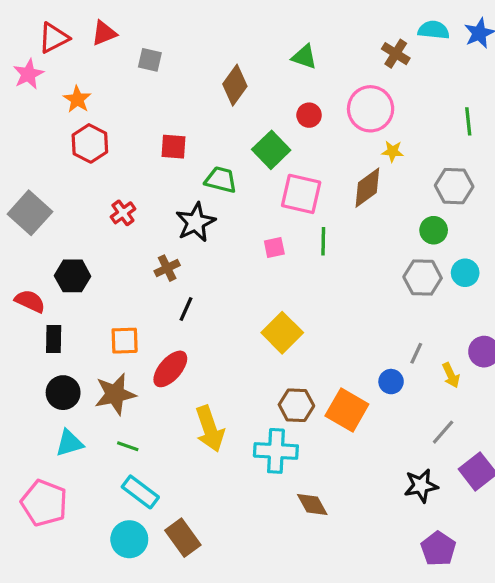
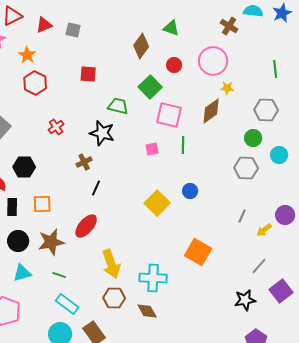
red triangle: (104, 33) -> (44, 25), moved
brown diamond: (235, 85) -> (141, 46), moved
red square: (173, 147) -> (88, 74), moved
black star: (196, 222) -> (102, 133), turned -30
cyan circle: (465, 273) -> (279, 155), moved
orange square: (125, 341) -> (42, 204), moved
yellow arrow: (451, 375) -> (264, 230), turned 77
blue circle: (391, 382) -> (190, 191), moved
brown hexagon: (296, 405) -> (114, 298), moved
brown diamond: (312, 505) -> (147, 311), moved

